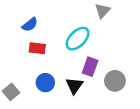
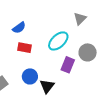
gray circle: (115, 81) -> (88, 52), moved
black triangle: (74, 86) -> (47, 86), moved

